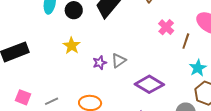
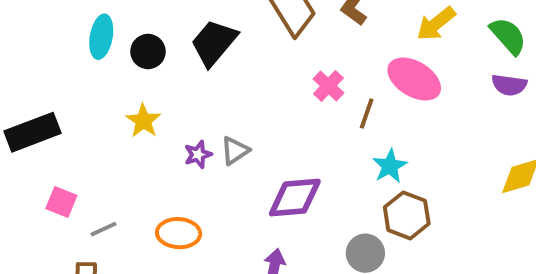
purple diamond: (149, 84) -> (295, 198), turned -36
pink square: (23, 97) -> (61, 202), moved

